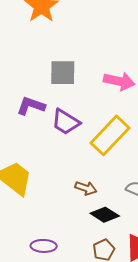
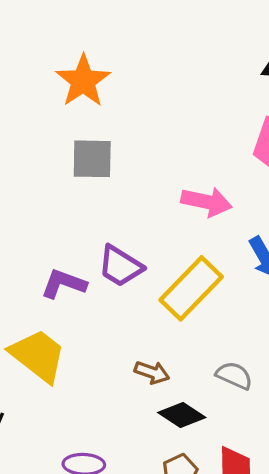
gray square: (63, 73) -> (92, 159), moved
purple L-shape: (31, 106) -> (64, 284), moved

